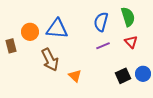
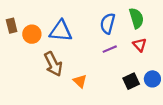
brown rectangle: (11, 46) -> (12, 26), moved

